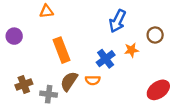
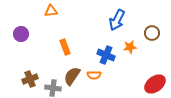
orange rectangle: (61, 50) -> (65, 47), size x0.7
blue cross: (106, 59) -> (106, 55), turned -30

